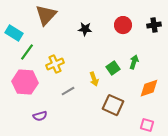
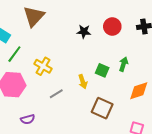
black star: (85, 29) -> (84, 32), moved
yellow cross: (55, 64) -> (43, 66), turned -36
green square: (113, 68) -> (102, 70), turned -32

